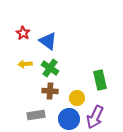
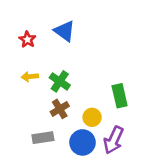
blue triangle: (48, 41) -> (65, 31), moved
brown cross: (50, 91) -> (60, 109), turned -35

